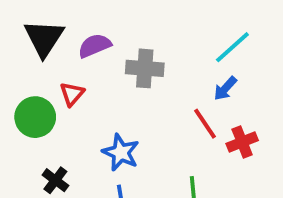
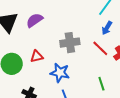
gray cross: (145, 68) -> (70, 43), moved
red triangle: (72, 94) -> (37, 56), moved, turned 48

